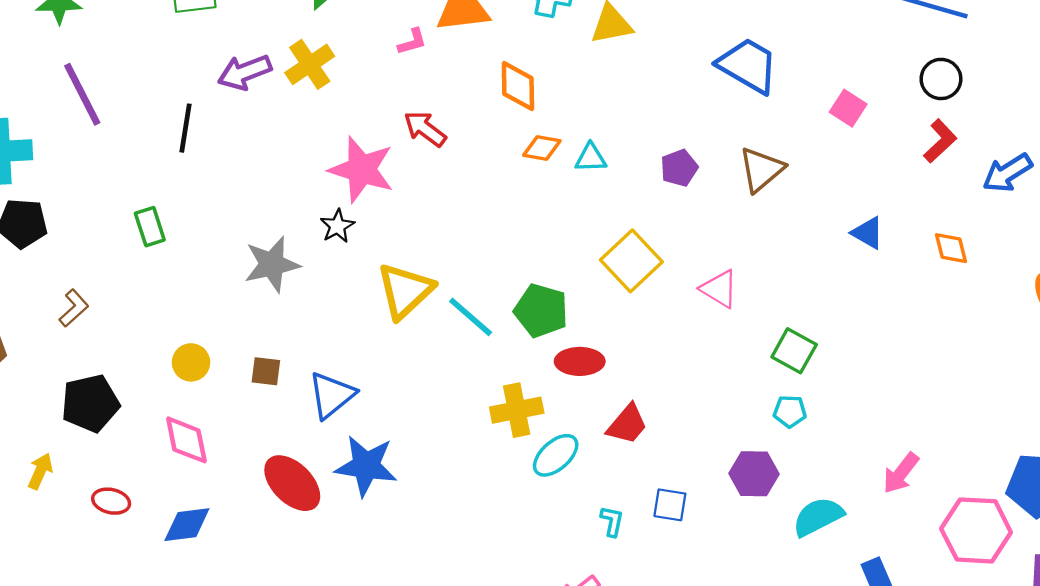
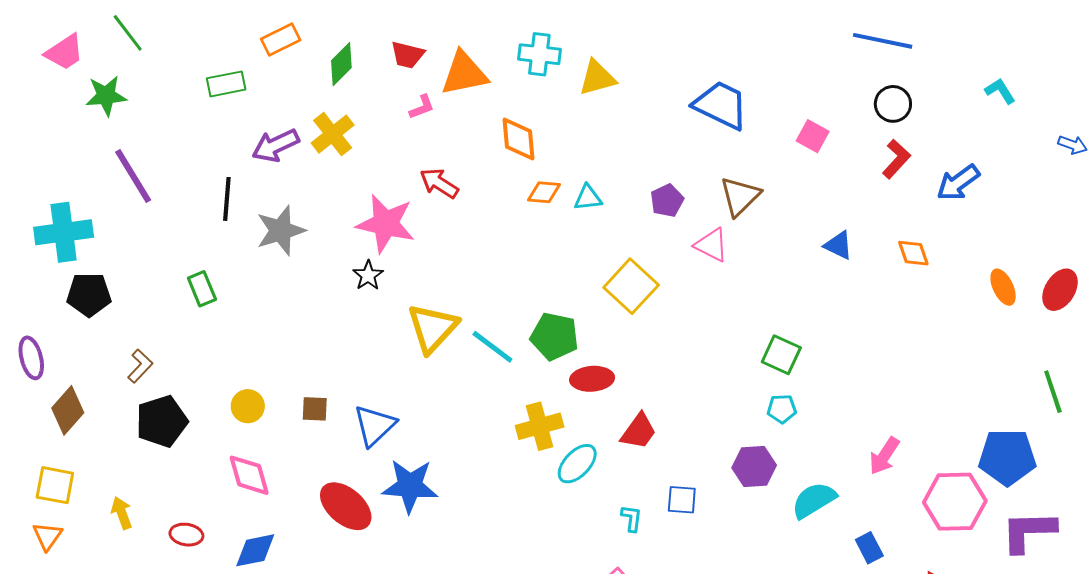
gray star: (272, 264) -> (281, 231), moved
pink triangle: (719, 289) -> (711, 245), moved
black pentagon: (90, 403) -> (162, 421), moved
yellow arrow: (40, 471) -> (122, 513), turned -40

